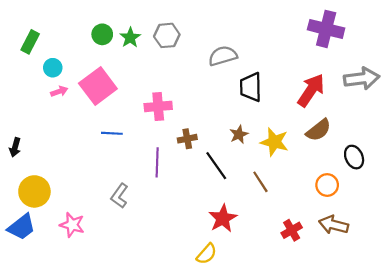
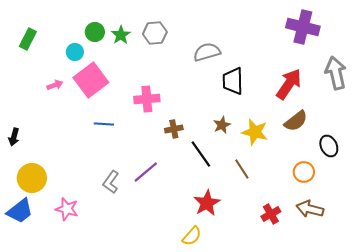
cyan circle: (53, 68) -> (75, 52), moved
gray arrow: (362, 78) -> (336, 73), turned -96
purple line: (157, 162) -> (146, 172), moved, turned 48

